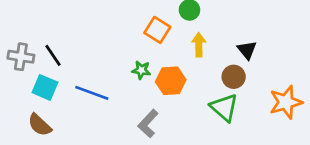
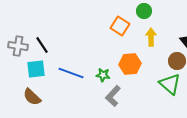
green star: (141, 70) -> (103, 75), moved
cyan square: (45, 87) -> (36, 69), turned -30

